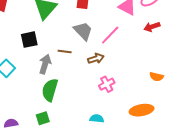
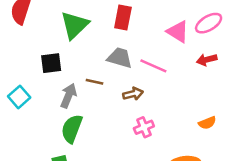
gray trapezoid: (83, 31) -> (120, 58), turned -35
pink line: (110, 35) -> (153, 66), turned 65
orange semicircle: (156, 77) -> (207, 123), turned -40

